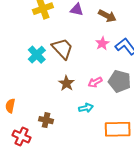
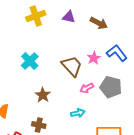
pink star: (102, 43) -> (94, 58), moved
brown trapezoid: (62, 49) -> (72, 66), moved
brown star: (66, 83) -> (43, 95), moved

